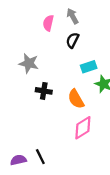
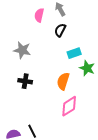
black cross: (44, 91) -> (25, 81), moved
orange semicircle: (76, 99) -> (63, 81), turned 48

